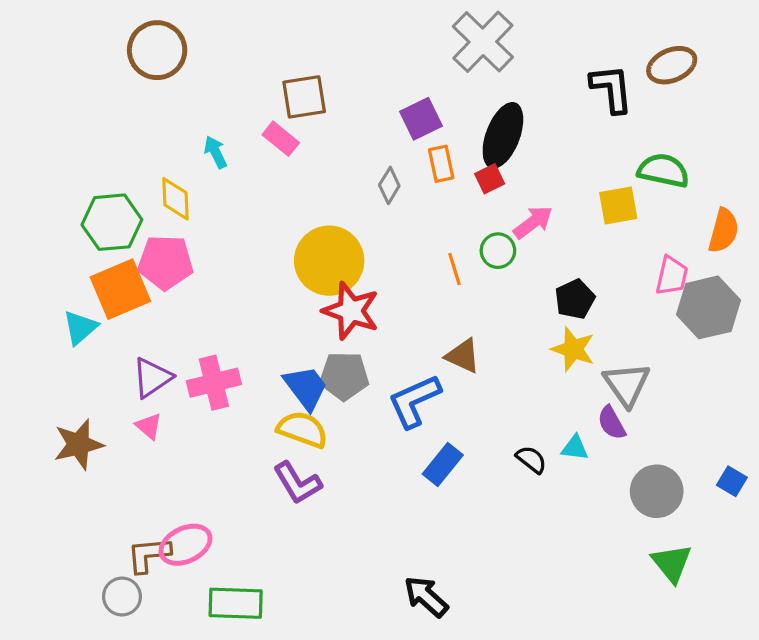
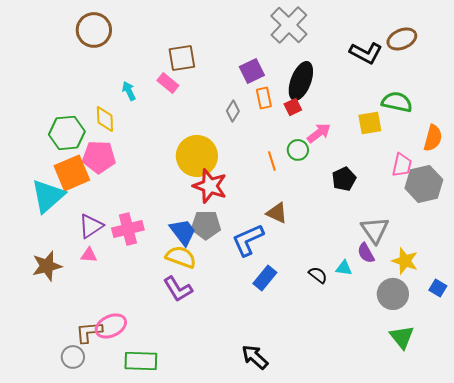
black L-shape: (612, 89) -> (366, 53), turned 124
cyan triangle: (80, 328) -> (48, 196), size x1.6
yellow star: (573, 349) -> (405, 261), moved
pink triangle: (149, 426) -> (89, 255), turned -36

